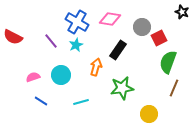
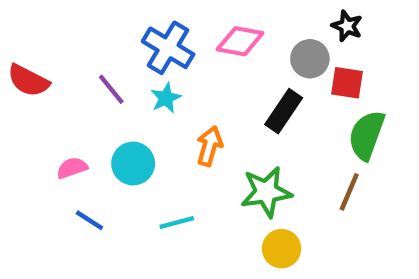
black star: (182, 12) -> (347, 26), moved
red square: (159, 38) -> (347, 83), turned 35
black rectangle: (118, 50) -> (284, 111), moved
brown line: (174, 88) -> (349, 192), moved
yellow circle: (149, 114) -> (282, 249), moved

